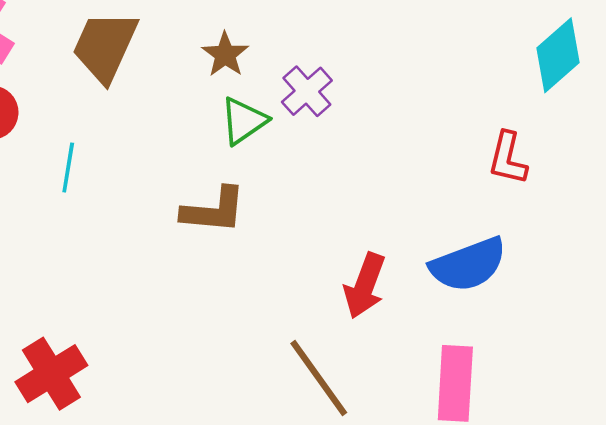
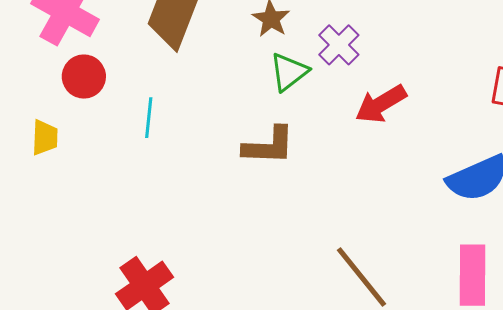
red arrow: (365, 286) -> (381, 104), moved, turned 42

